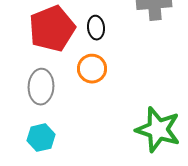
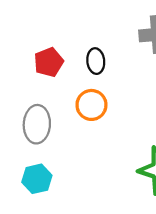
red pentagon: (52, 29) -> (49, 62), size x0.6

